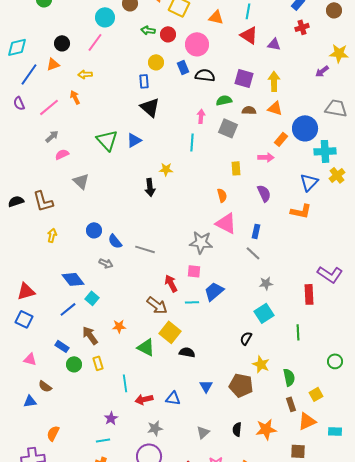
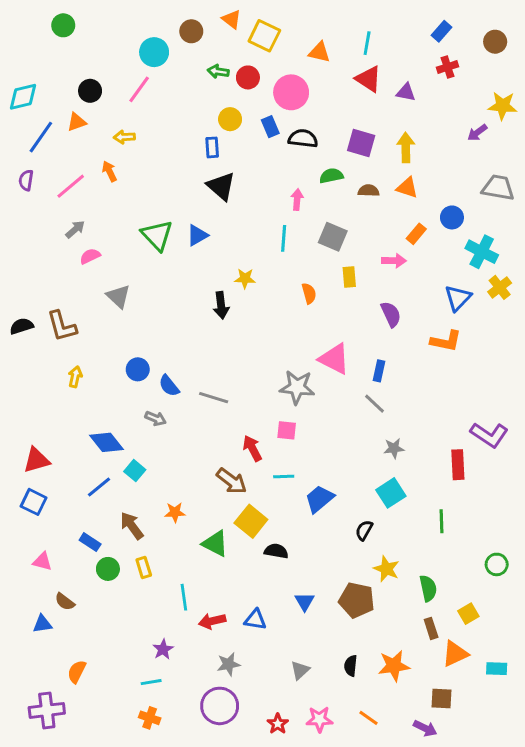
purple semicircle: (19, 103) -> (26, 180), turned 32
gray square: (228, 128) -> (333, 237), moved
blue circle: (305, 128) -> (452, 217), size x0.6
cyan cross: (325, 151) -> (482, 252), turned 30
orange semicircle: (222, 195) -> (309, 293), moved
blue trapezoid: (214, 291) -> (319, 499), moved

